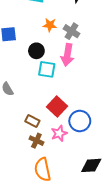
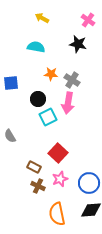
cyan square: (47, 69) -> (48, 117), turned -36
blue circle: (80, 121) -> (89, 183), moved
orange semicircle: (43, 170) -> (57, 214), moved

